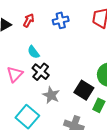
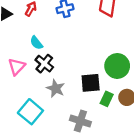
black square: (84, 90) -> (91, 83), turned -36

